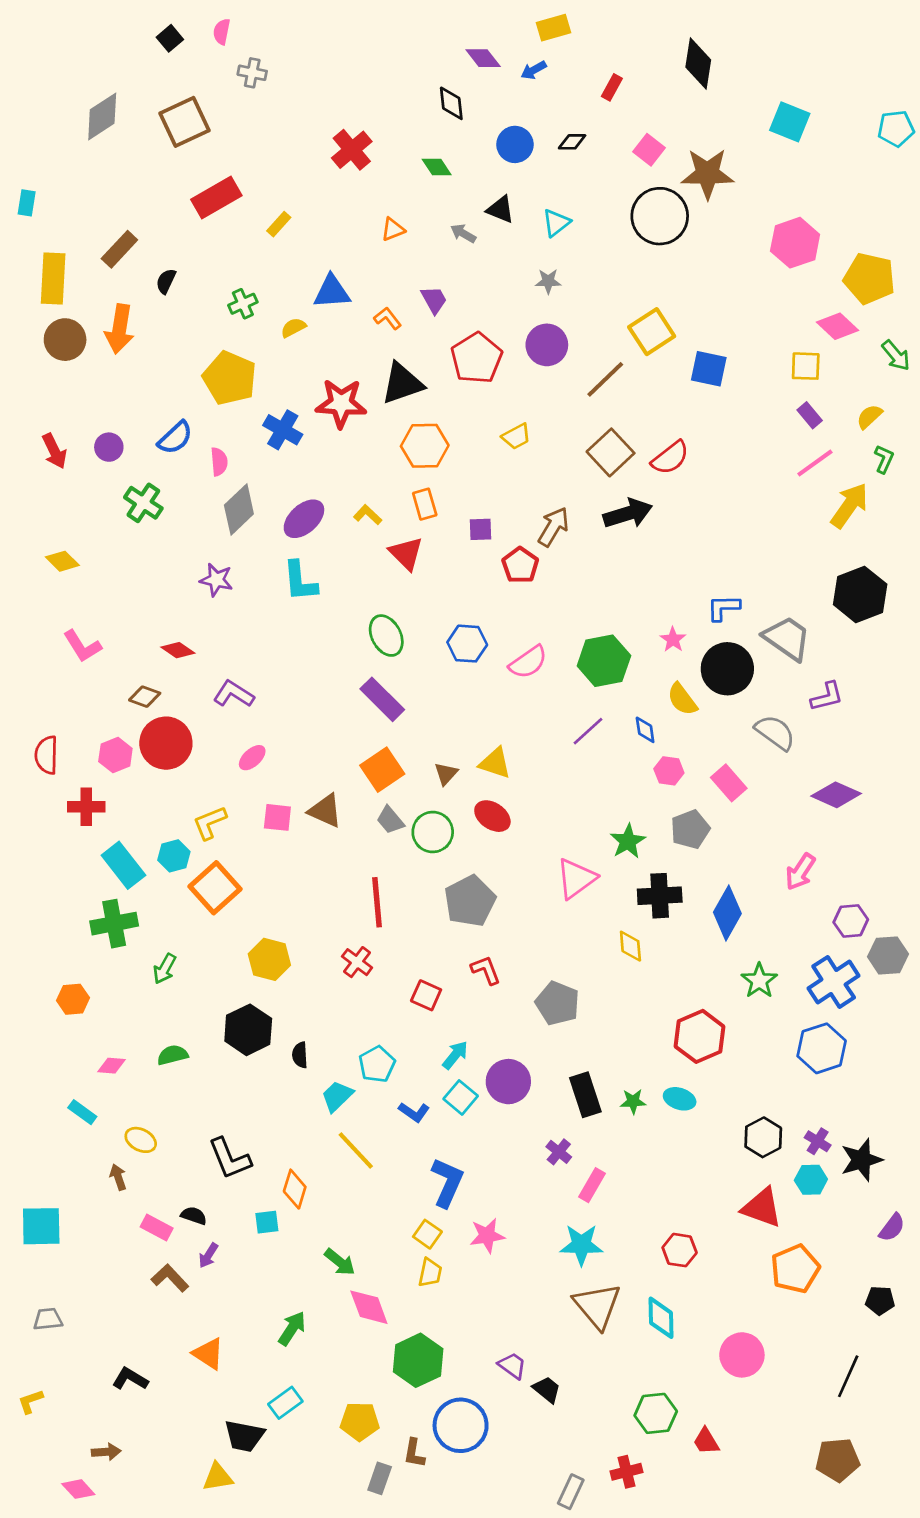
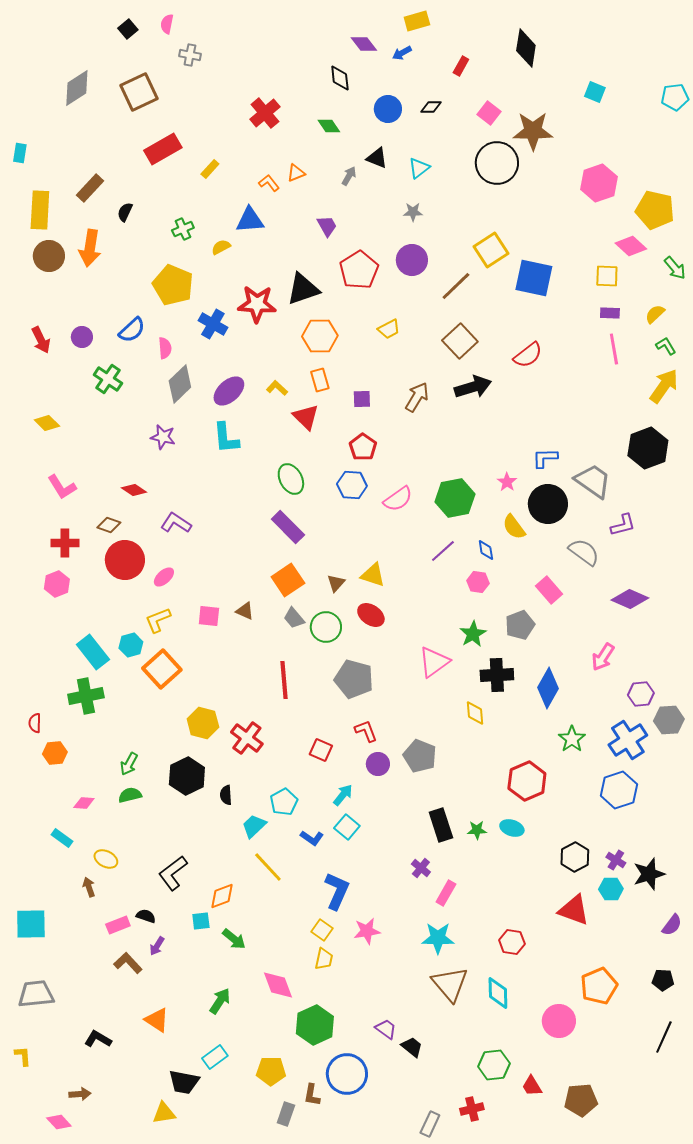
cyan square: (790, 122) -> (595, 92), size x0.7
gray arrow: (463, 233) -> (349, 176), turned 90
orange L-shape: (388, 318) -> (269, 183), moved
blue square: (709, 369) -> (534, 278), size x1.4
purple rectangle: (810, 415) -> (610, 313), turned -48
red semicircle: (670, 458) -> (528, 355), moved
green L-shape: (884, 459) -> (666, 346), turned -55
pink line: (815, 463) -> (614, 349), turned -64
yellow arrow: (849, 505) -> (664, 386), moved
red pentagon: (520, 565) -> (363, 447), moved
red semicircle: (46, 755) -> (35, 723), moved, size x0.7
pink hexagon: (115, 755) -> (57, 584), moved
pink ellipse: (252, 758) -> (164, 577), moved
pink hexagon: (669, 771) -> (478, 582), moved
red cross: (86, 807) -> (65, 543), moved
brown triangle: (325, 811) -> (245, 611), size x0.7
gray pentagon: (470, 901) -> (354, 679), turned -30
red cross: (357, 962) -> (247, 738), moved, size x1.4
green arrow: (165, 969) -> (129, 764), moved
purple circle: (508, 1082) -> (378, 764), moved, size x0.7
black L-shape: (230, 1159) -> (173, 873), turned 75
orange diamond: (295, 1189) -> (222, 896), turned 52
pink rectangle: (157, 1228) -> (118, 925), turned -50
green arrow: (340, 1262) -> (234, 939), moved
orange pentagon: (795, 1269) -> (599, 986), moved
gray trapezoid: (48, 1319) -> (36, 994), size x1.6
black line: (848, 1376) -> (664, 1037), moved
yellow L-shape: (31, 1401) -> (23, 1056), turned 105
brown pentagon: (838, 1460) -> (581, 1100), moved

